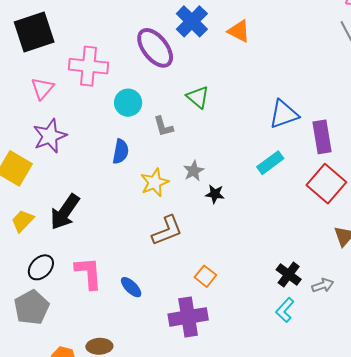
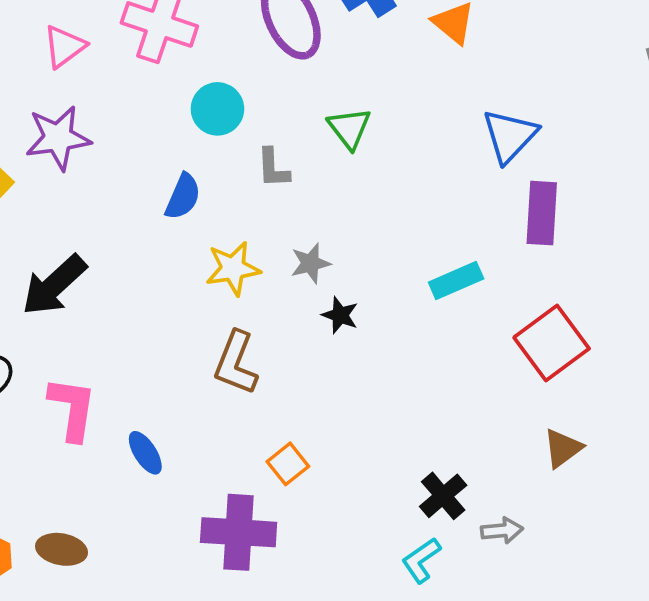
blue triangle: (284, 114) -> (510, 136), moved, turned -40
purple rectangle: (322, 137) -> (542, 213), moved
brown L-shape: (167, 231) -> (236, 363), turned 120

